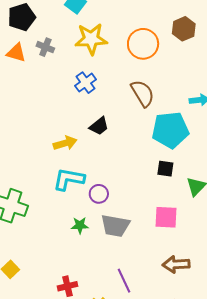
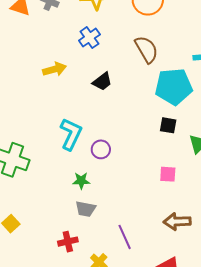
yellow arrow: (65, 143) -> (54, 69), moved
cyan L-shape: (69, 179) -> (71, 134), turned 104
pink square: (166, 217) -> (168, 174), size x0.7
gray trapezoid: (115, 226) -> (86, 209), moved, size x0.7

